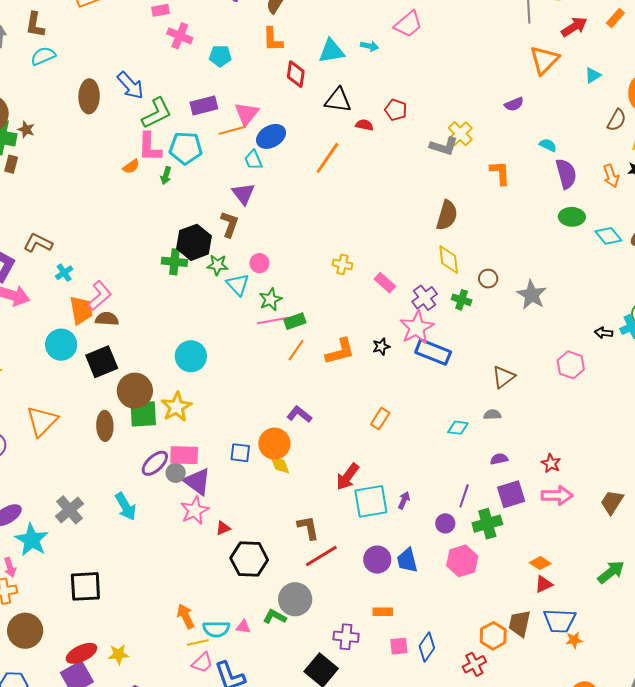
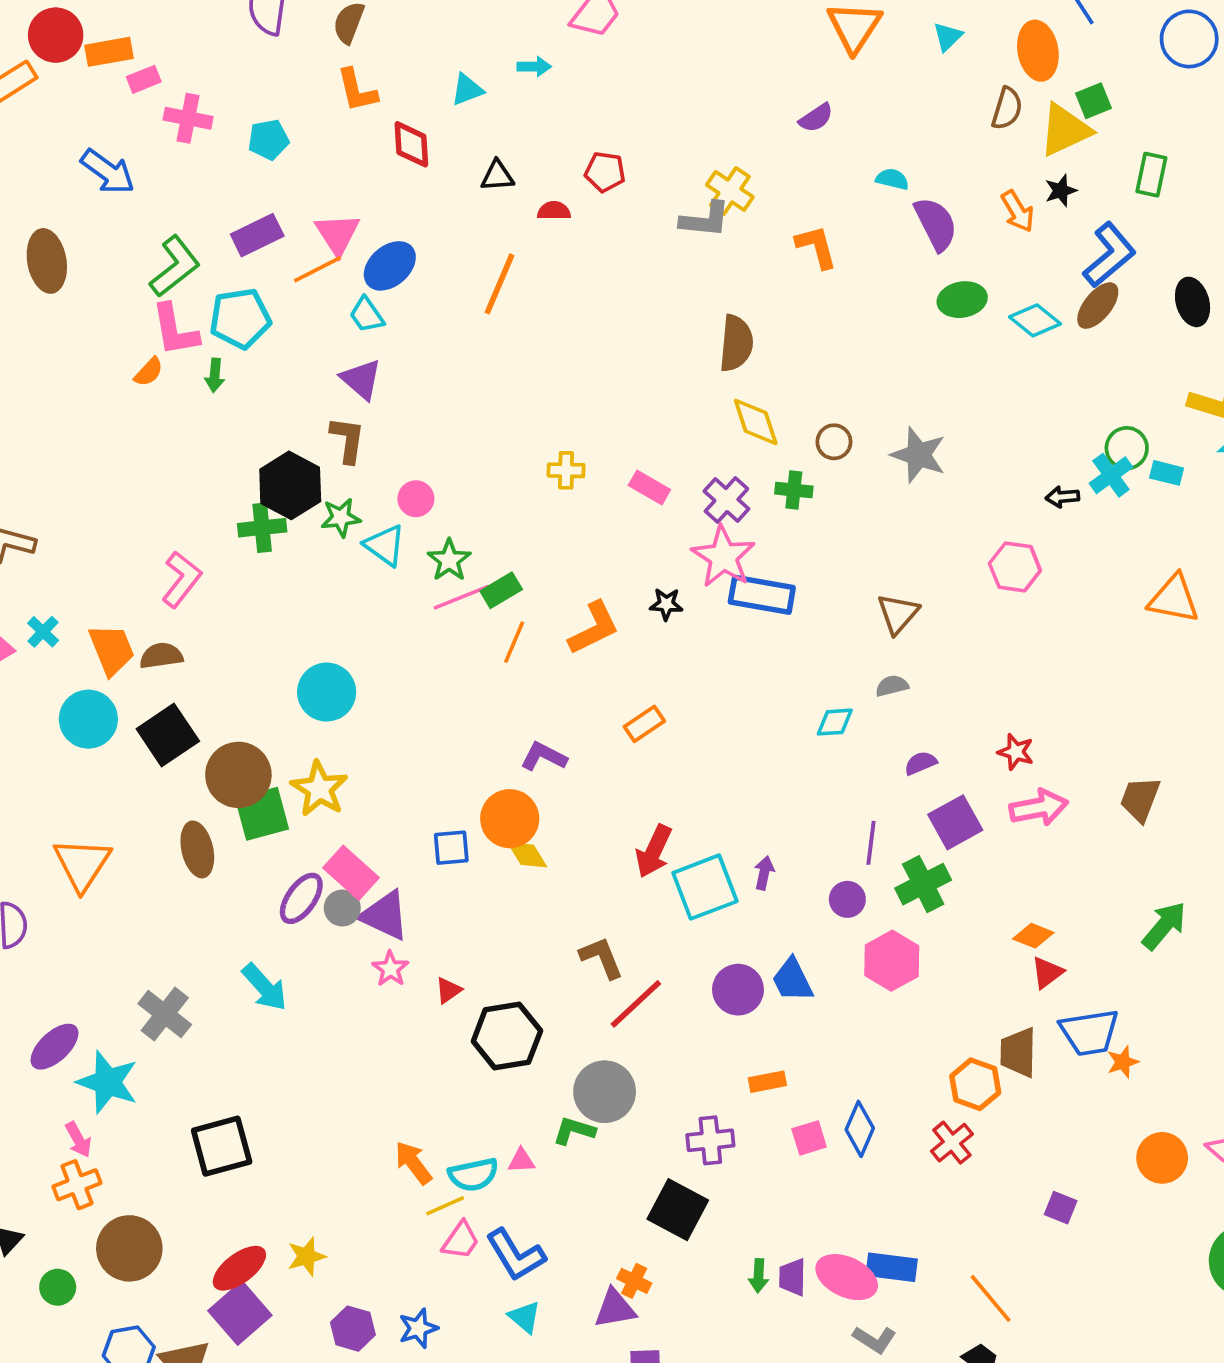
cyan triangle: (331, 51) -> (467, 90), size x0.7
blue arrow: (130, 85) -> (108, 172), moved
black triangle: (338, 100) -> (497, 176), size x0.7
cyan cross: (64, 273) -> (43, 632), moved
pink L-shape: (100, 296) -> (181, 579), moved
black star: (381, 347) -> (666, 604), turned 30
orange rectangle: (380, 419) -> (644, 724), moved, turned 35
pink rectangle: (184, 455) -> (351, 873), turned 52
pink star: (195, 510) -> (390, 969), size x0.7

